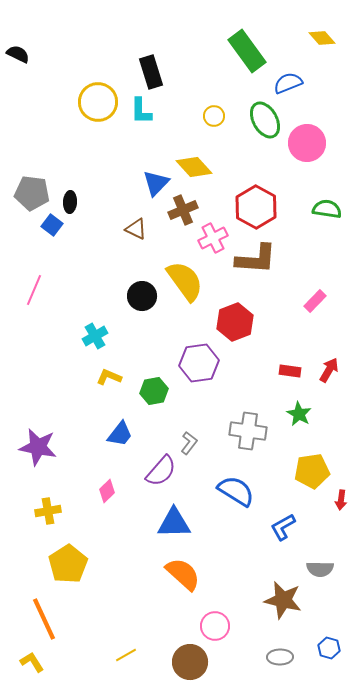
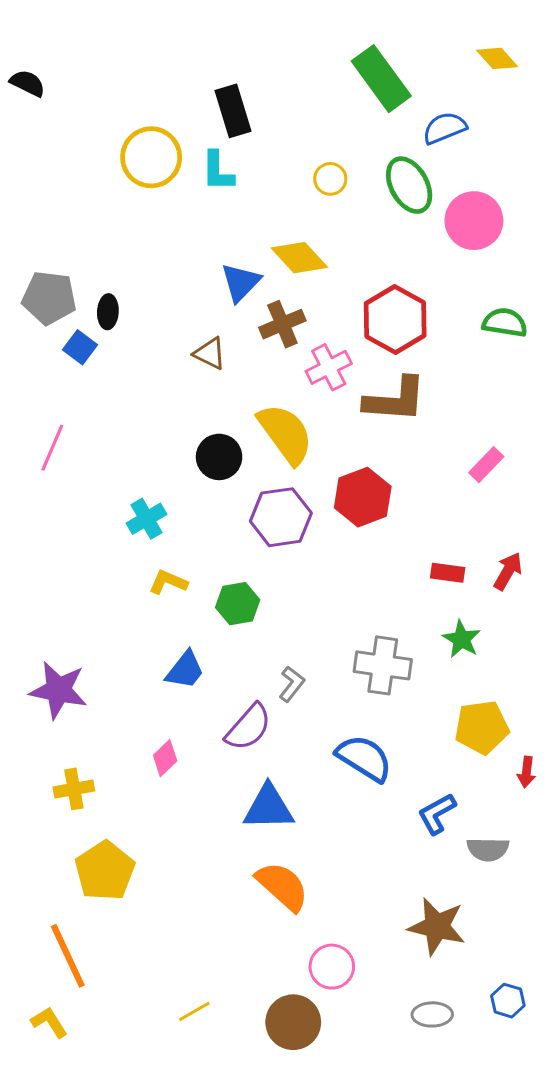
purple hexagon: (199, 363) -> (281, 517), moved
gray semicircle: (320, 569) -> (488, 849), moved

